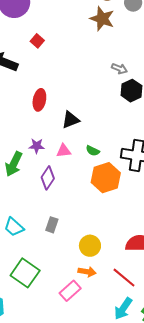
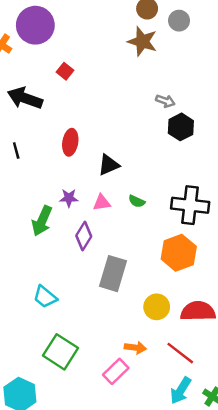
orange hexagon: (106, 178) -> (179, 253), moved
gray rectangle: (52, 225) -> (113, 274), moved, size x1.8
yellow circle: (90, 246) -> (157, 307), moved

